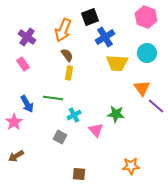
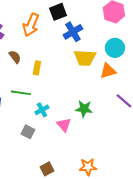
brown semicircle: (67, 55) -> (15, 57), moved
orange triangle: (142, 88) -> (108, 71), moved, turned 48
orange star: (131, 166) -> (88, 167), moved
brown square: (79, 174) -> (47, 169), turned -32

